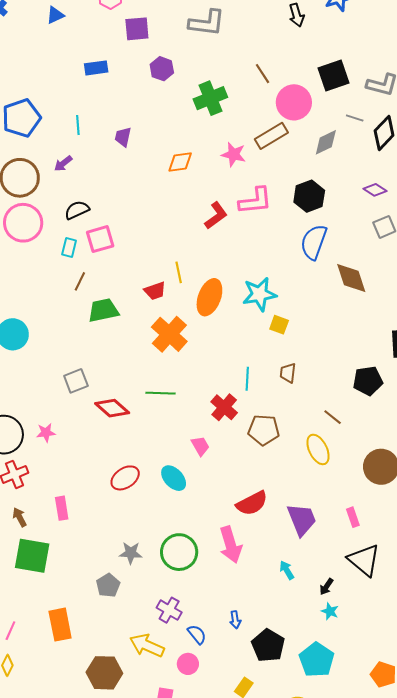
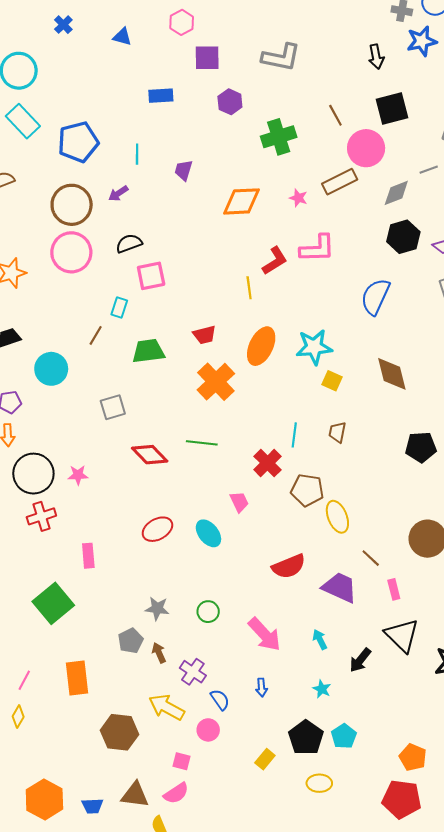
blue triangle: (55, 15) -> (122, 37), turned 36
black square: (333, 76) -> (392, 109), moved
gray line: (355, 118) -> (429, 170), turned -42
pink star: (234, 154) -> (298, 198), size x0.7
orange diamond: (180, 162) -> (241, 201), size x1.4
black hexagon: (309, 196) -> (403, 237), moved
cyan rectangle: (69, 248) -> (119, 307), moved
yellow line: (179, 272) -> (249, 288), moved
brown diamond: (351, 278) -> (392, 374), moved
brown line: (80, 281) -> (96, 335), moved
gray square: (76, 381) -> (113, 407), moved
brown line: (333, 417) -> (371, 558), moved
yellow ellipse: (318, 449) -> (337, 517), moved
brown arrow: (20, 517) -> (159, 653), moved
purple trapezoid: (302, 519) -> (340, 587), turned -48
pink arrow: (231, 545) -> (265, 634), moved, turned -30
green circle: (179, 552) -> (208, 612), size x0.6
green square: (32, 556) -> (53, 603), turned 36
black arrow: (326, 587) -> (360, 660), size x1.4
cyan star: (330, 611) -> (322, 689), moved
black pentagon: (268, 645) -> (306, 738), moved
cyan pentagon: (317, 660) -> (344, 736), size x0.7

